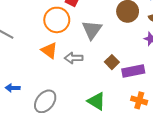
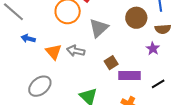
orange triangle: (49, 50) -> (54, 52), moved
blue arrow: (13, 88) -> (28, 38), moved

